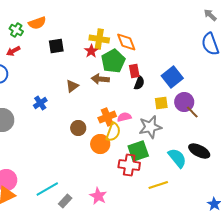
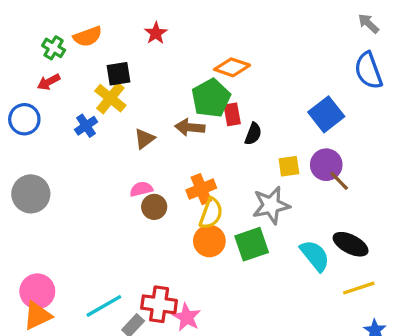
yellow cross: (99, 39) -> (110, 98), moved, turned 30
orange diamond: (126, 42) -> (232, 67), turned -50
red star: (91, 51) -> (156, 33), moved
red rectangle: (134, 71) -> (232, 114), moved
blue square: (172, 77) -> (326, 114), moved
blue cross: (40, 103) -> (86, 126), moved
pink semicircle: (124, 117) -> (141, 189), moved
orange circle: (100, 144) -> (209, 241), moved
red cross: (129, 165) -> (159, 304), moved
yellow line: (158, 185) -> (359, 288), moved

